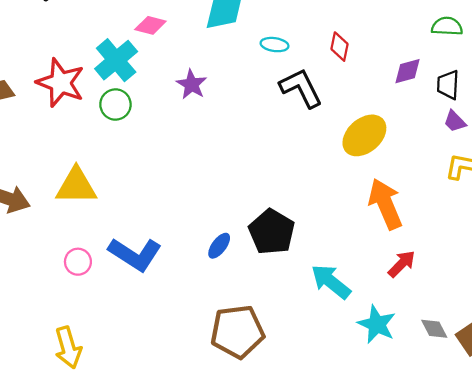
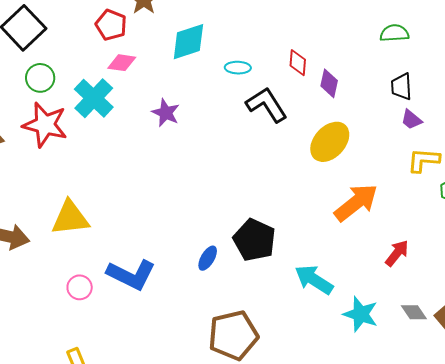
purple diamond: (408, 71) -> (329, 83), moved, turned -56
green circle: (115, 105) -> (40, 78), moved
orange arrow: (385, 204) -> (356, 203), turned 81
red arrow: (402, 264) -> (397, 253), moved

